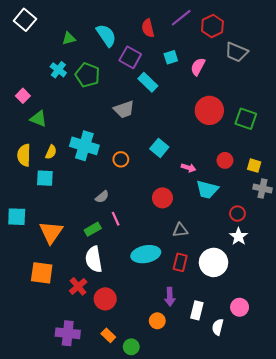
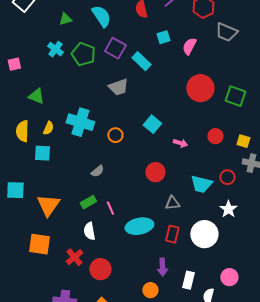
purple square: (130, 57) -> (115, 48), moved
pink square: (23, 96) -> (14, 64), moved, turned 32
cyan trapezoid: (207, 190) -> (201, 184), moved
red circle: (237, 214) -> (227, 177), moved
pink line: (116, 219) -> (110, 208), moved
white semicircle: (94, 259) -> (89, 231), size x0.7

